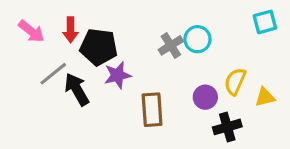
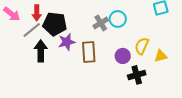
gray line: (53, 74) -> (32, 30), moved
black arrow: (77, 89) -> (41, 51), turned 30
brown rectangle: (152, 110) -> (89, 52), moved

